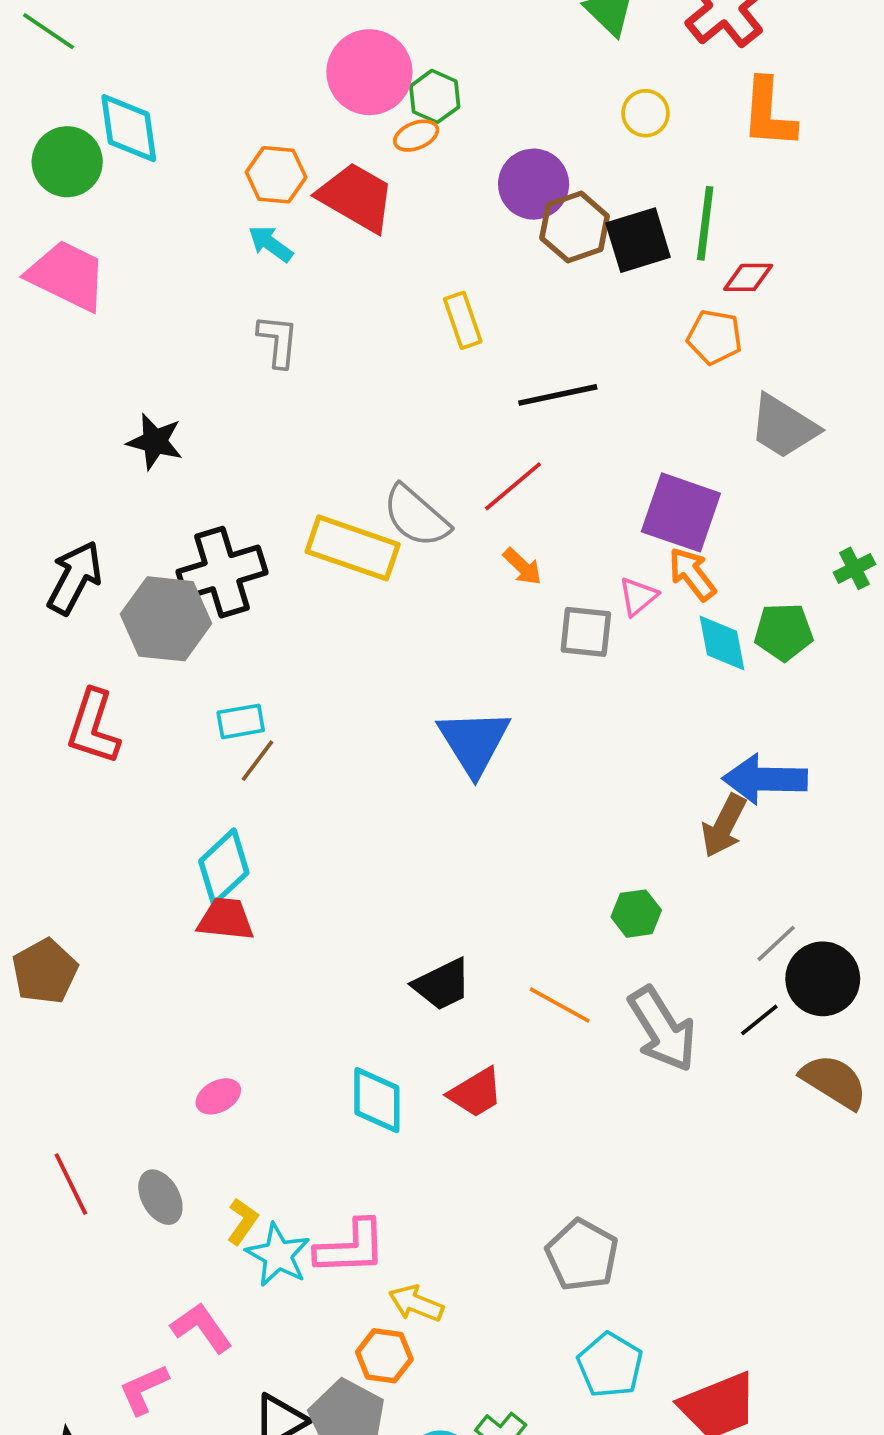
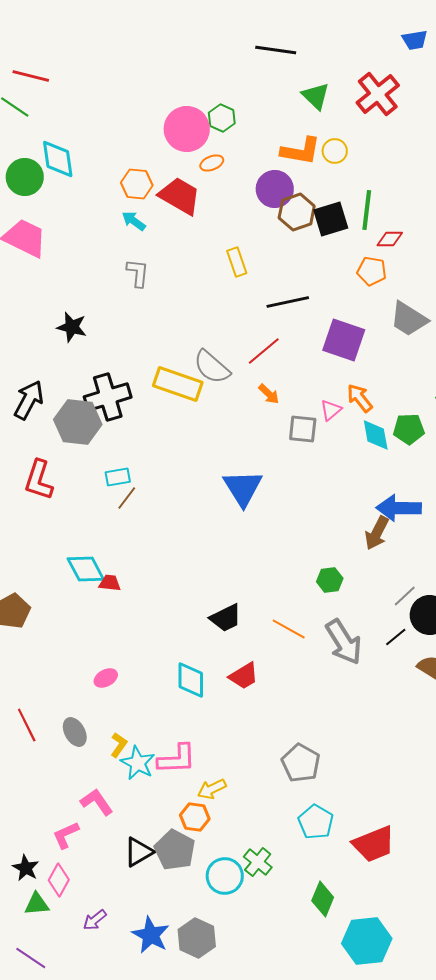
green hexagon: (435, 96) -> (222, 118), moved
orange L-shape: (769, 113) -> (301, 151), moved, turned -84
purple square: (681, 512) -> (344, 340), moved
cyan diamond: (224, 867) -> (86, 569), moved, turned -75
red trapezoid: (226, 919) -> (110, 583), size x0.7
yellow arrow: (416, 1303) -> (212, 789), turned -48

